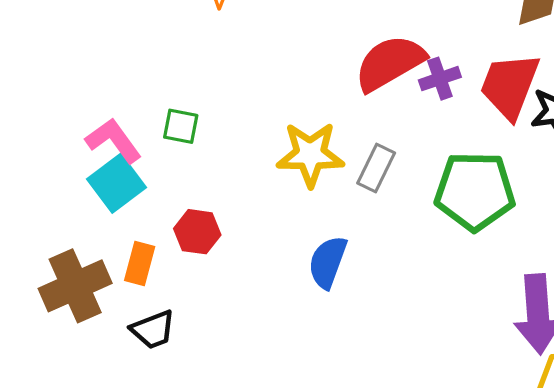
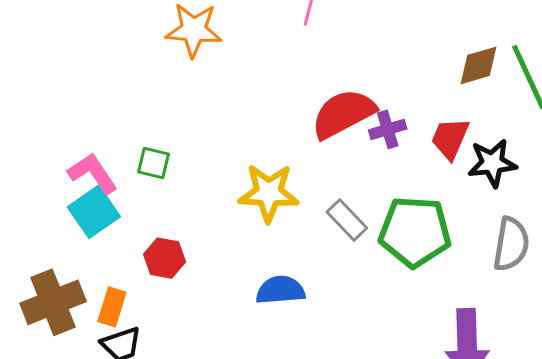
red trapezoid: (510, 86) -> (450, 138), size x0.7
gray rectangle: (376, 168) -> (347, 220), moved, turned -72
blue semicircle: (328, 262) -> (280, 290), turned 63
orange rectangle: (140, 264) -> (112, 307), moved

